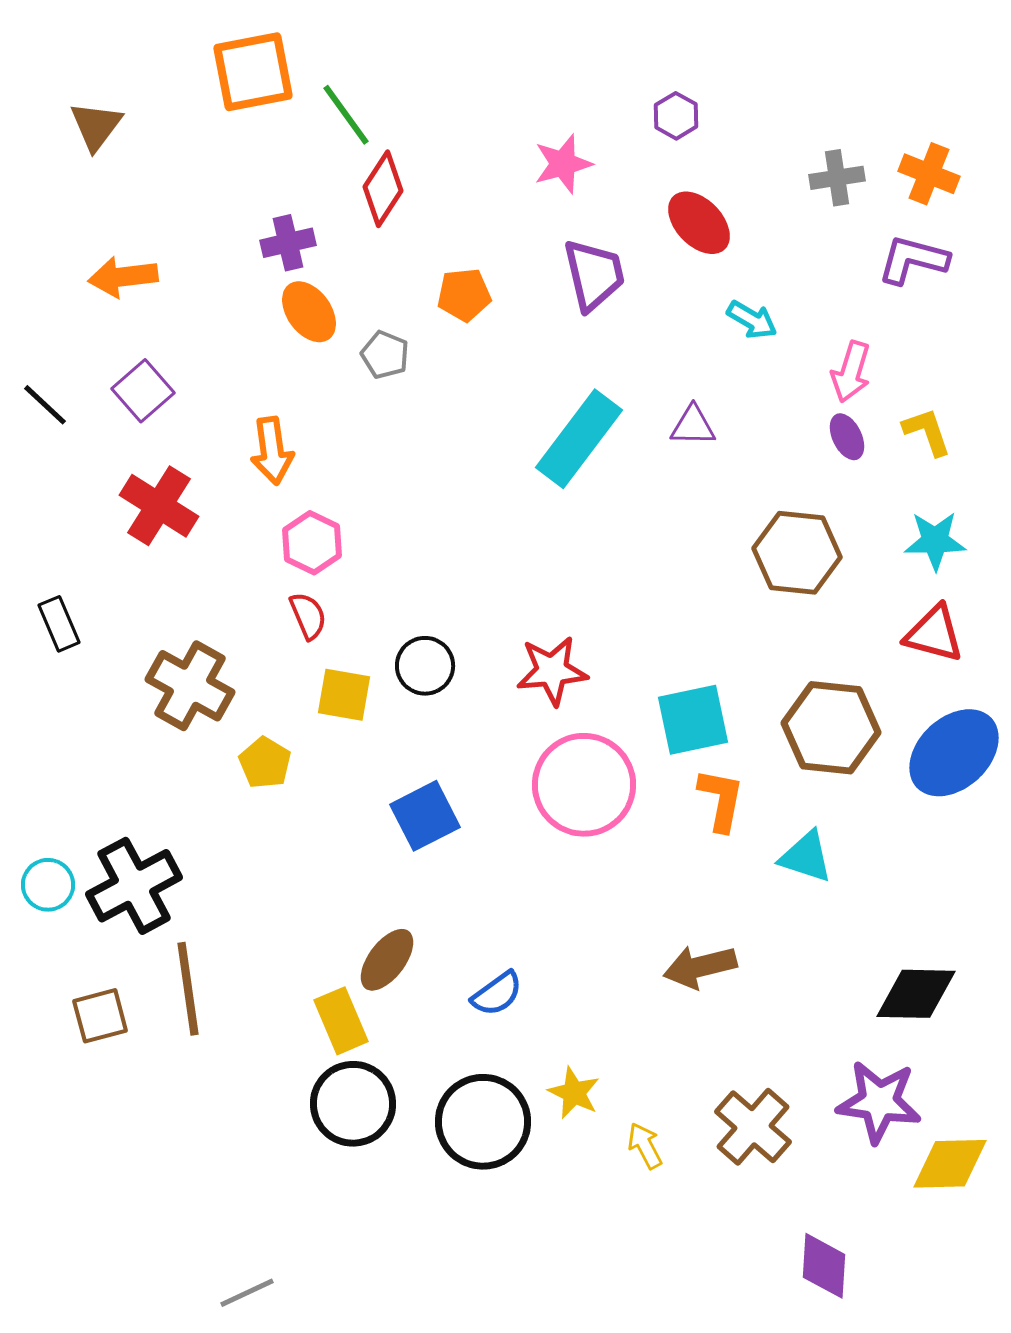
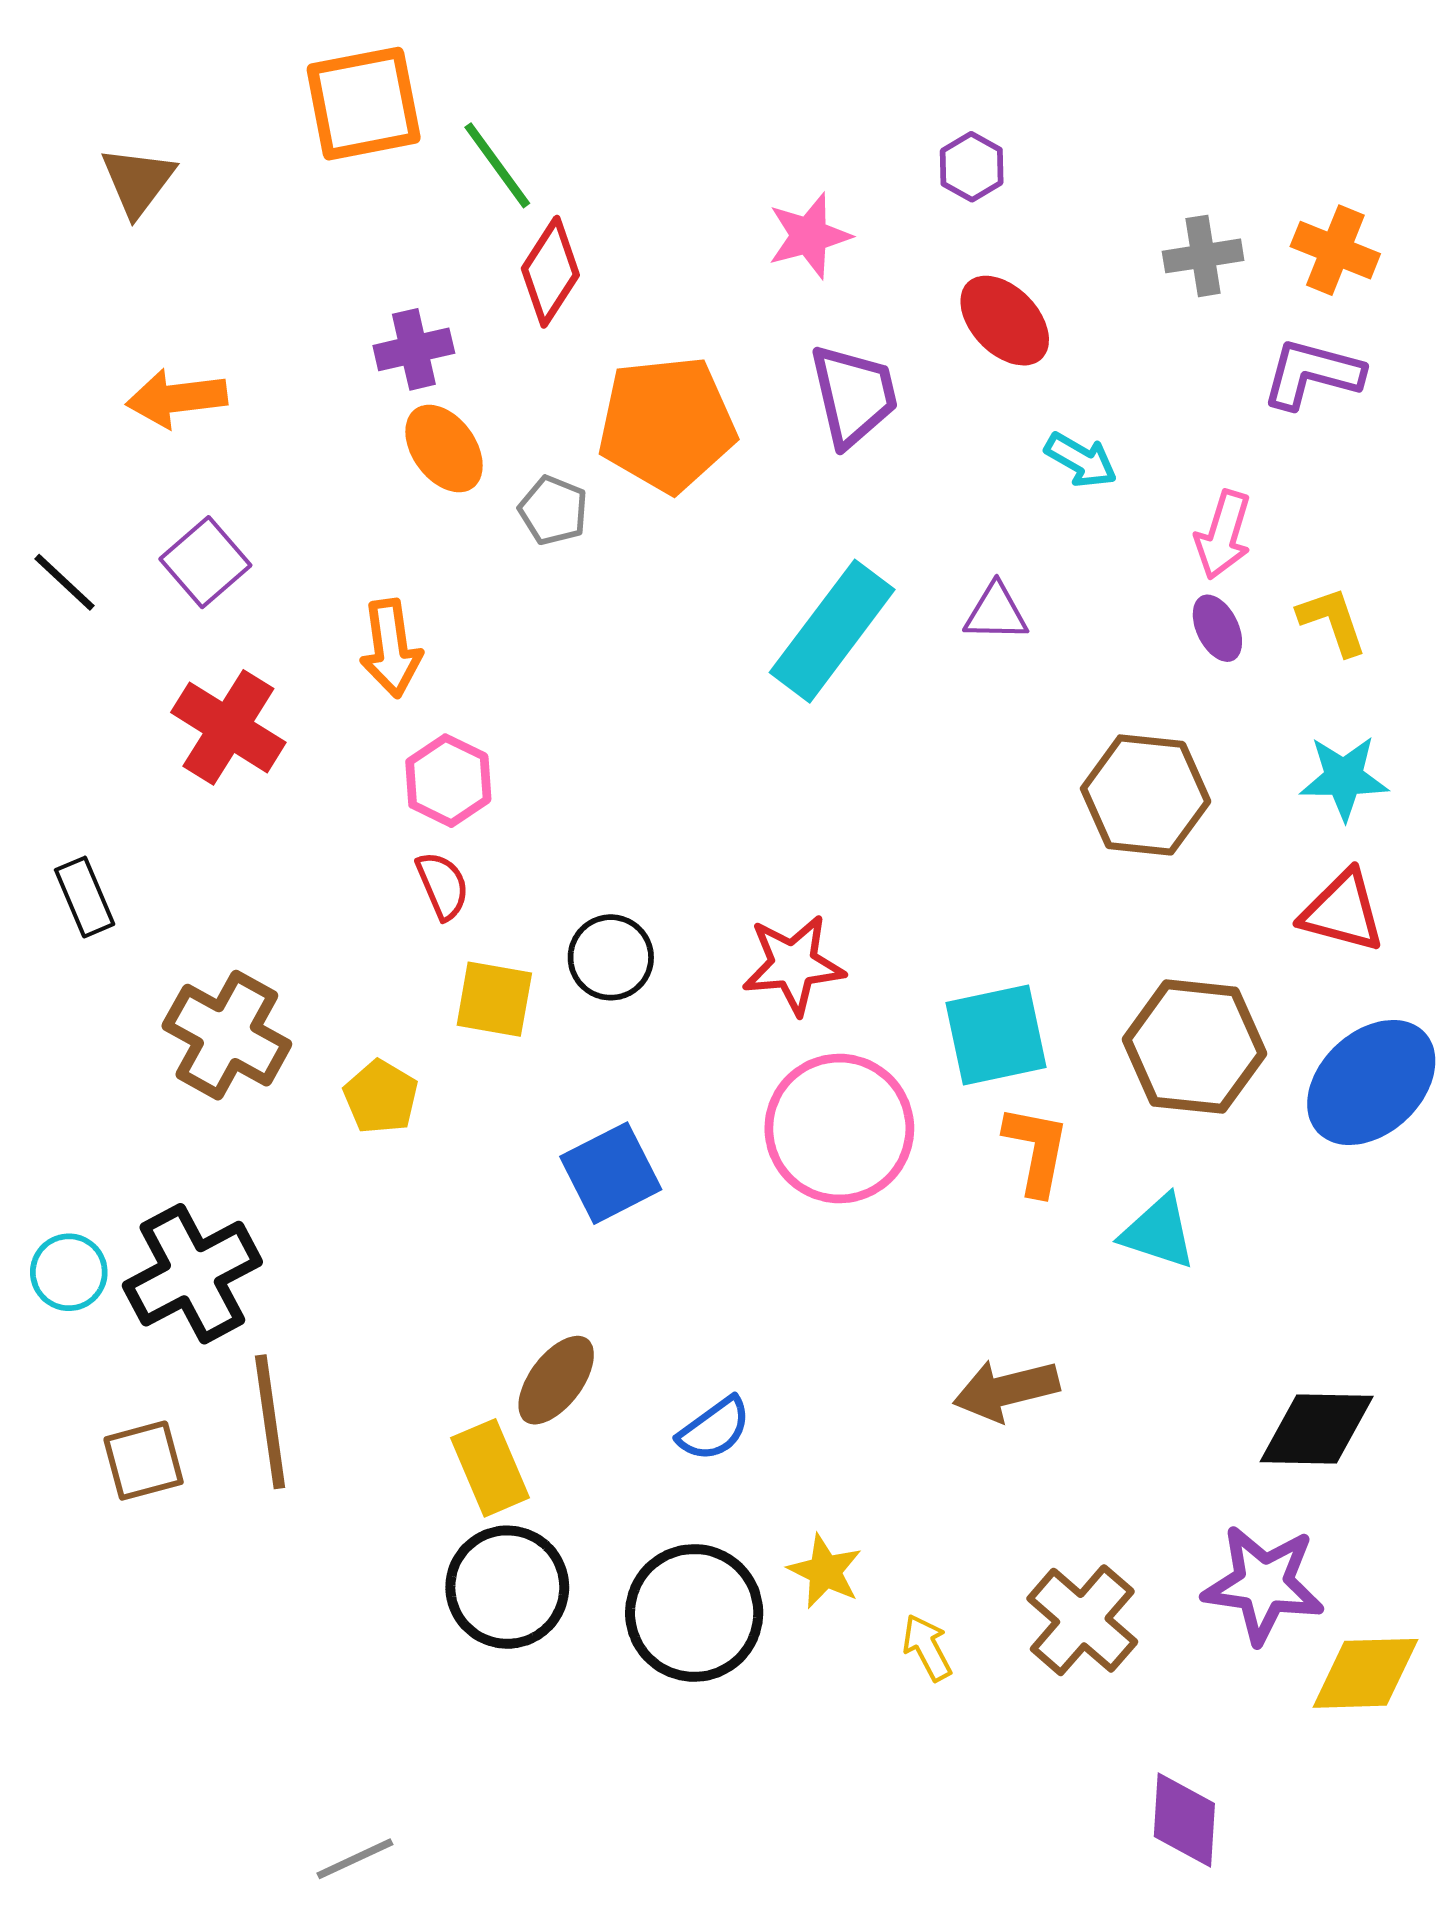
orange pentagon: (464, 295) -> (667, 424), size x1.8
brown cross: (190, 686) -> (227, 1035), moved

